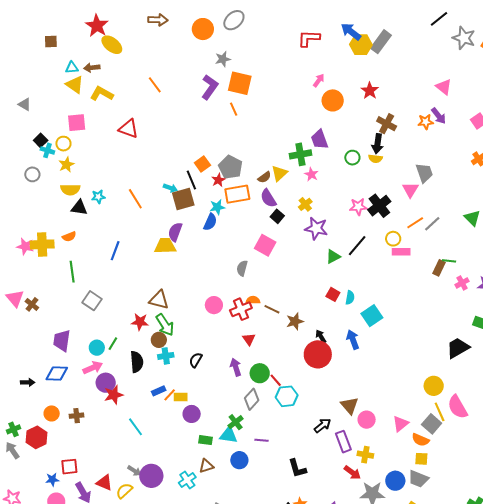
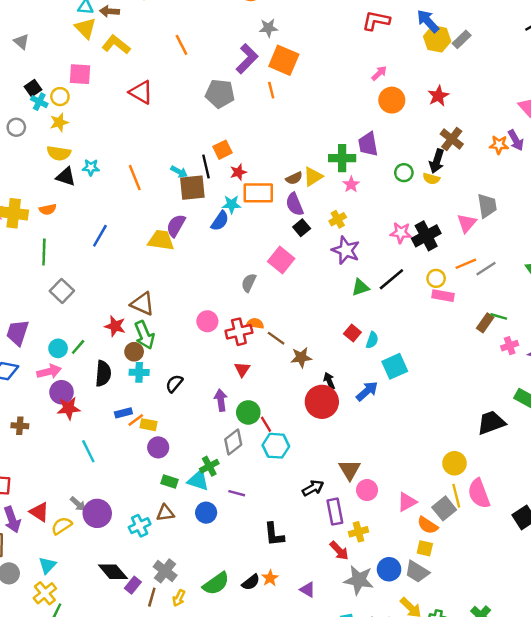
gray rectangle: (381, 42) -> (462, 39), size x0.7
gray pentagon: (230, 167) -> (220, 94), moved, turned -30
blue arrow: (353, 340) -> (367, 391), turned 60
yellow cross: (365, 455) -> (358, 532), turned -35

